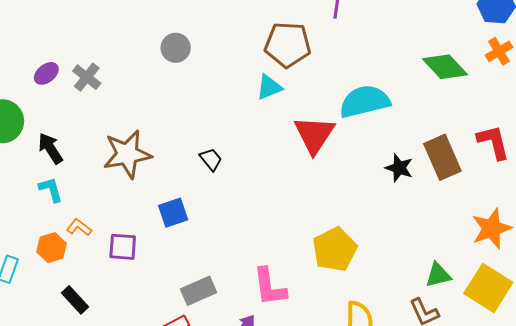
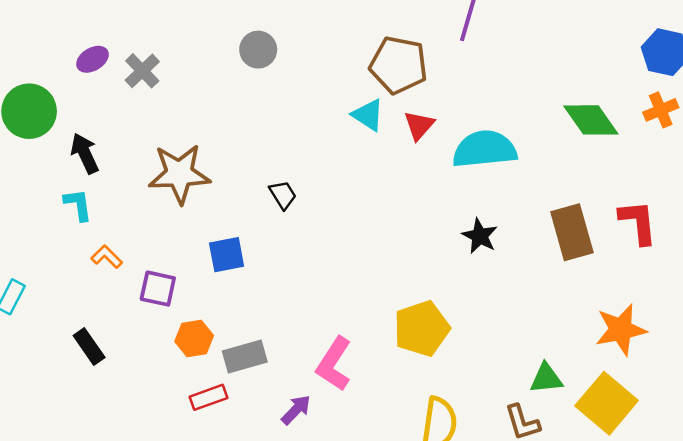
cyan triangle: (269, 87) -> (368, 115), turned 48
red triangle: (314, 135) -> (419, 125), moved, size x0.6
black star: (399, 168) -> (480, 236), moved
orange hexagon: (52, 248) -> (194, 339), moved
pink L-shape: (270, 287) -> (334, 364), turned 33

